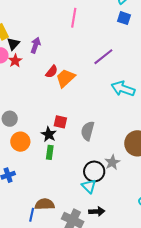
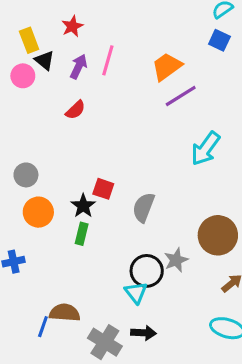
pink line: (74, 18) -> (108, 60), moved
black triangle: (13, 44) -> (45, 60), turned -40
red star: (15, 61) -> (72, 26), moved
red semicircle: (52, 72) -> (75, 110), moved
orange trapezoid: (65, 78) -> (167, 67), moved
cyan arrow: (123, 89) -> (205, 149), turned -80

